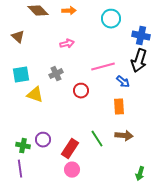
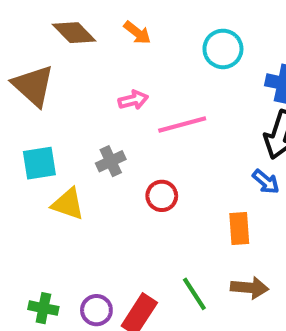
orange arrow: (69, 11) -> (137, 33), turned 40
brown triangle: (18, 37) -> (33, 86), size x1.6
pink line: (103, 67) -> (182, 124), moved
blue arrow: (123, 82) -> (266, 182), moved
purple circle: (43, 140) -> (96, 310), moved

